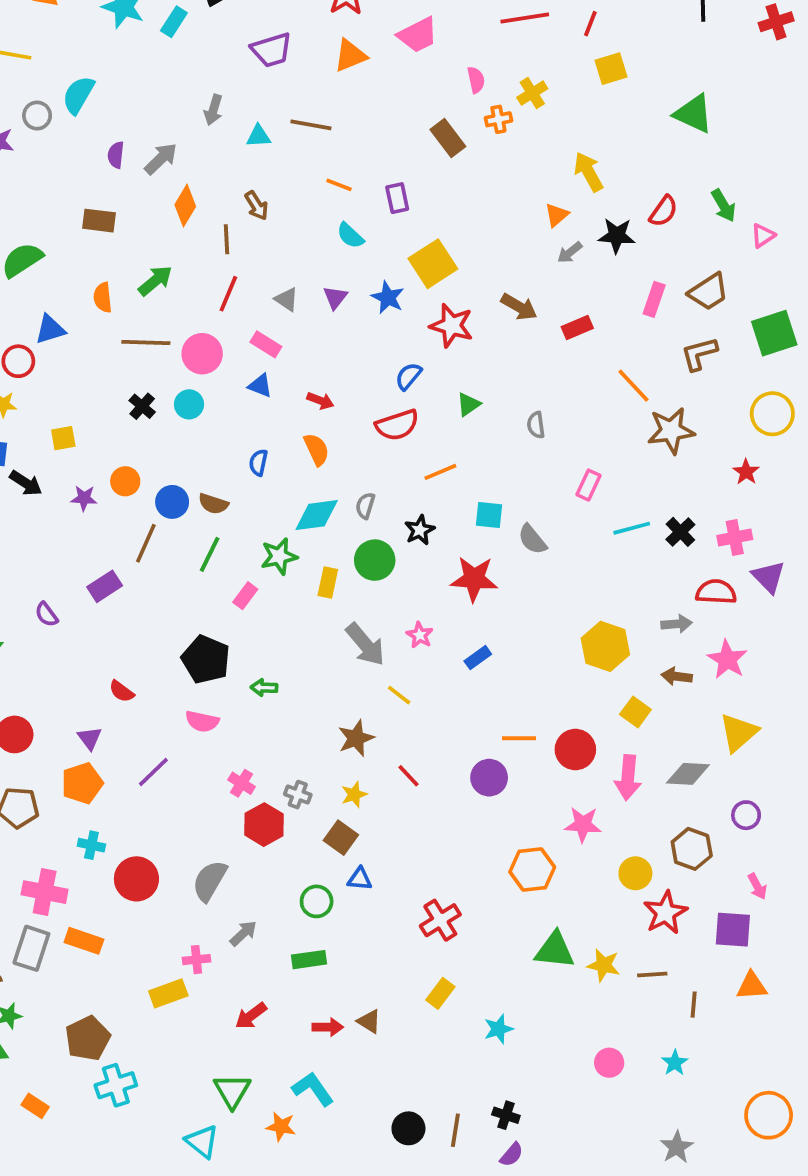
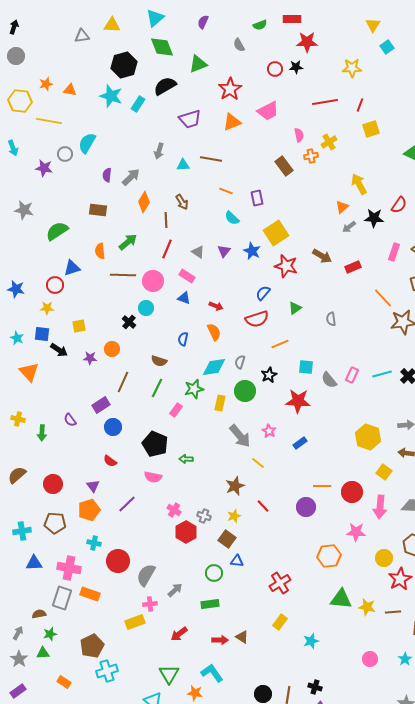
black cross: (142, 406) -> (129, 322), moved
pink rectangle: (589, 485) -> (352, 375), moved
blue circle: (172, 502) -> (113, 427), moved
gray semicircle: (210, 881) -> (146, 575), moved

